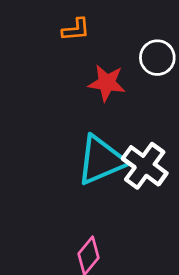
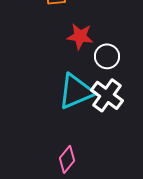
white circle: (157, 58) -> (107, 56), moved

